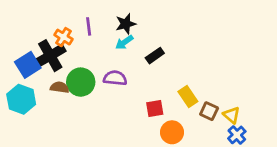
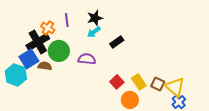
blue square: (28, 65) -> (29, 59), moved
green circle: (81, 82) -> (59, 51), moved
yellow rectangle: (188, 97) -> (139, 82), moved
red square: (155, 108) -> (117, 82), turned -32
yellow triangle: (232, 115) -> (175, 87), size x1.5

